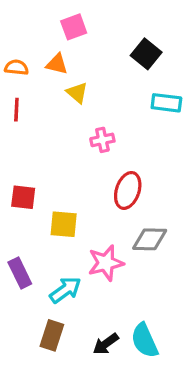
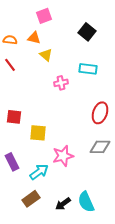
cyan rectangle: (166, 103) -> (88, 69), moved
red line: (16, 110) -> (10, 65), turned -40
red ellipse: (128, 190) -> (100, 113), moved
gray diamond: (150, 239) -> (100, 147), moved
brown rectangle: (52, 335) -> (31, 199), turned 36

